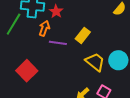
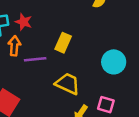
yellow trapezoid: (95, 62) -> (68, 84), moved

